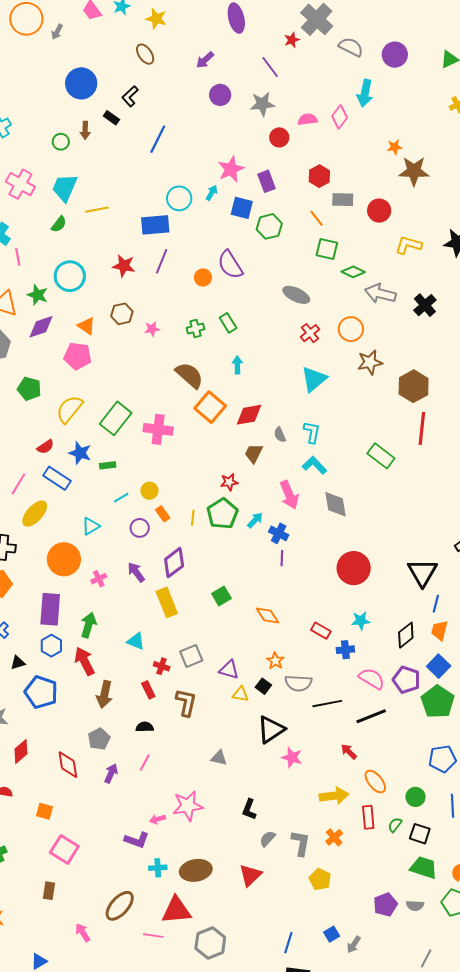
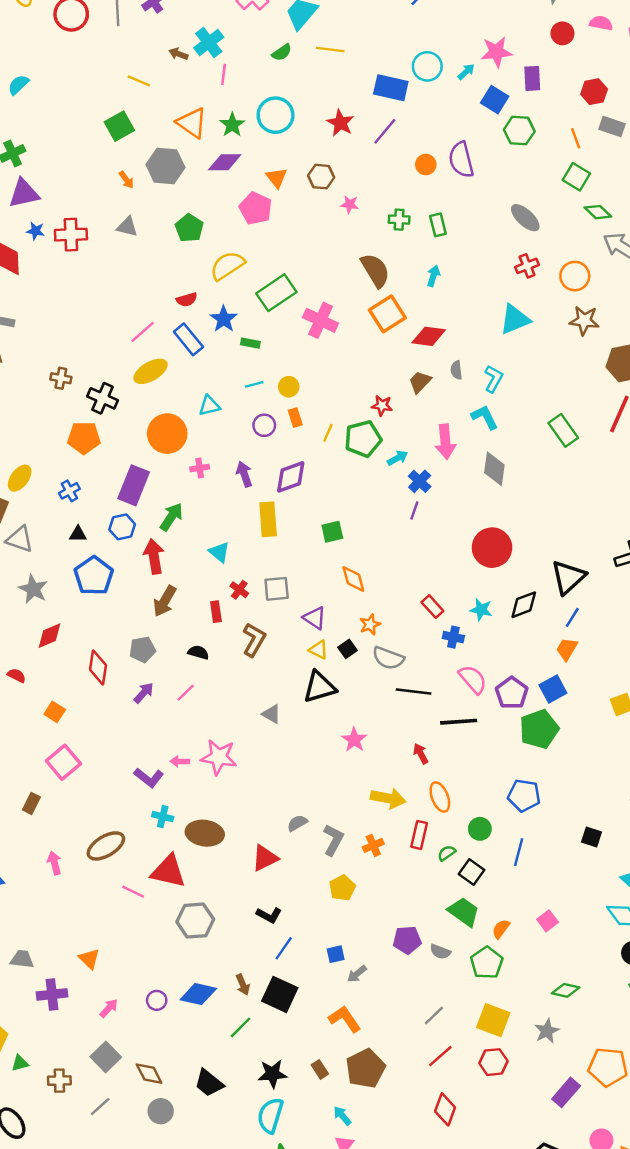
orange diamond: (267, 615) -> (353, 579), moved
black diamond: (406, 635) -> (524, 605), moved
black triangle: (271, 730) -> (319, 687), moved
black L-shape: (249, 809) -> (269, 915), moved, turned -100

